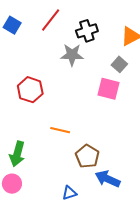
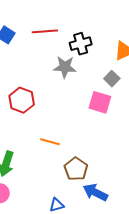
red line: (51, 20) -> (45, 31), turned 45

